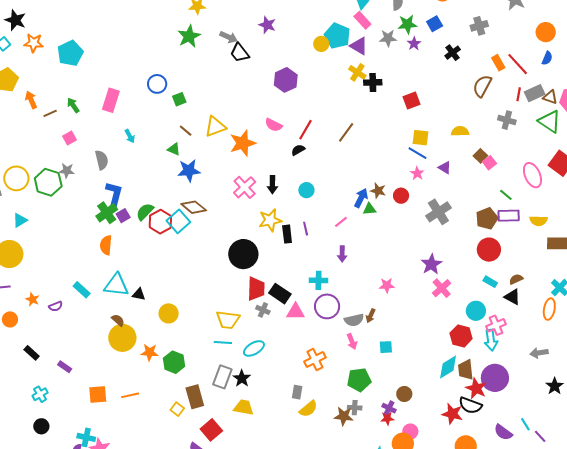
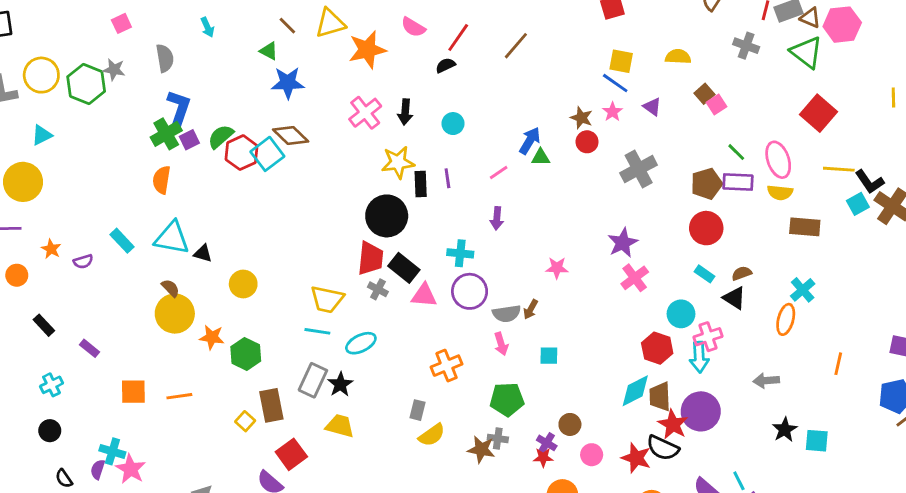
pink ellipse: (532, 175) -> (778, 160), moved
brown star: (378, 191) -> (581, 118), moved
black circle: (243, 254) -> (387, 216), moved
pink circle: (410, 432) -> (592, 455), moved

